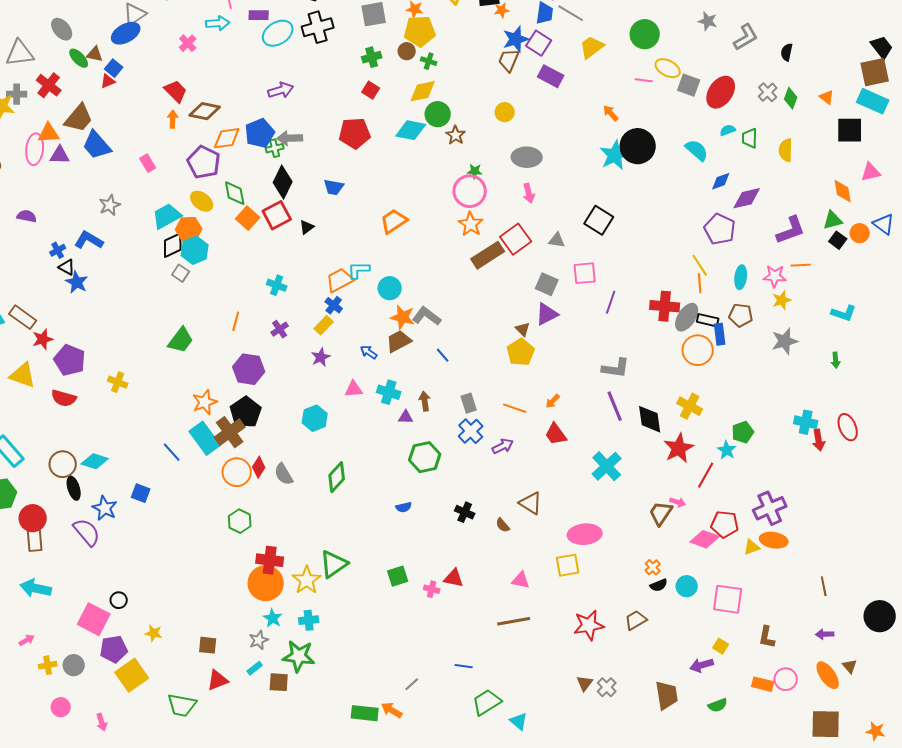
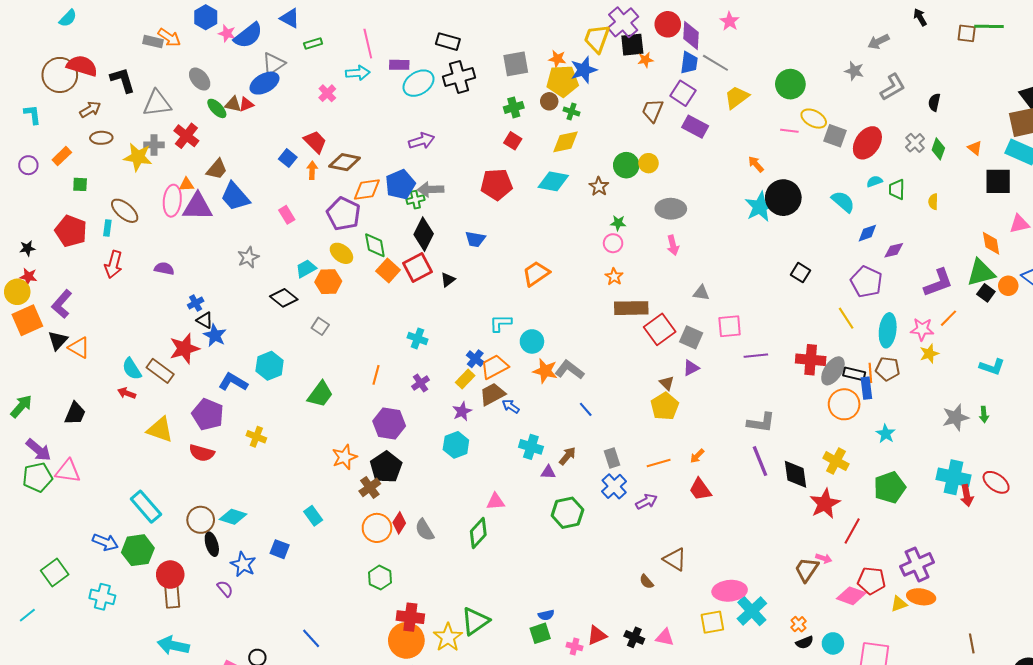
blue star: (516, 39) -> (584, 70), moved
blue square: (114, 68) -> (288, 158), moved
red triangle: (108, 81) -> (246, 104), moved
green circle: (438, 114) -> (626, 165), moved
brown trapezoid: (79, 118) -> (217, 169), size x0.7
orange triangle: (49, 133) -> (186, 184), size x0.7
yellow semicircle: (786, 150) -> (933, 202), size x0.7
purple triangle: (60, 155) -> (198, 207), size x1.5
pink circle: (470, 191) -> (613, 243), size x0.6
purple diamond: (747, 198) -> (894, 250), size x0.7
cyan trapezoid: (167, 216) -> (306, 269), size x0.7
black square: (599, 220) -> (801, 273), moved, size x0.7
green triangle: (833, 220) -> (981, 273), size x1.4
orange star: (471, 224) -> (614, 277), size x0.7
red square: (516, 239) -> (660, 329), moved
blue L-shape: (89, 240) -> (233, 382), moved
black diamond: (173, 245) -> (284, 298), moved, turned 64
cyan hexagon: (195, 250) -> (270, 366), moved
brown rectangle: (488, 255) -> (631, 308), turned 32
orange line: (801, 265) -> (948, 318), turned -42
cyan ellipse: (741, 277) -> (888, 330), size x1.4
orange trapezoid: (340, 280) -> (494, 367), moved
orange line: (700, 283) -> (870, 373), moved
purple line: (611, 302) -> (756, 356), turned 65
purple triangle: (547, 314) -> (691, 368), size x0.7
red star: (43, 339) -> (184, 349), moved, size x1.4
brown trapezoid: (399, 341) -> (492, 394), moved
gray star: (785, 341) -> (956, 417), moved
pink triangle: (354, 389) -> (496, 502), moved
brown arrow: (425, 401) -> (567, 456), turned 48
orange line: (515, 408) -> (659, 463), turned -35
cyan hexagon: (315, 418) -> (456, 445), moved
cyan cross: (806, 422) -> (954, 477), size x1.4
red ellipse: (848, 427) -> (996, 482), turned -32
brown cross: (230, 432) -> (370, 487), size x0.7
green pentagon: (743, 432) -> (890, 487), size x1.4
cyan rectangle: (205, 438) -> (313, 516), moved, size x0.6
cyan star: (727, 450) -> (886, 434), moved
blue line: (172, 452) -> (311, 638), moved
cyan cross: (607, 466) -> (752, 611), moved
blue semicircle: (404, 507) -> (546, 615), moved
black cross: (465, 512) -> (634, 637), moved
purple semicircle: (87, 532) -> (225, 589), size x0.6
red triangle: (454, 578) -> (597, 635), turned -35

